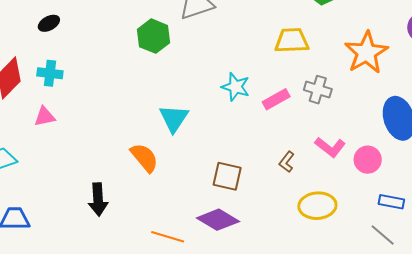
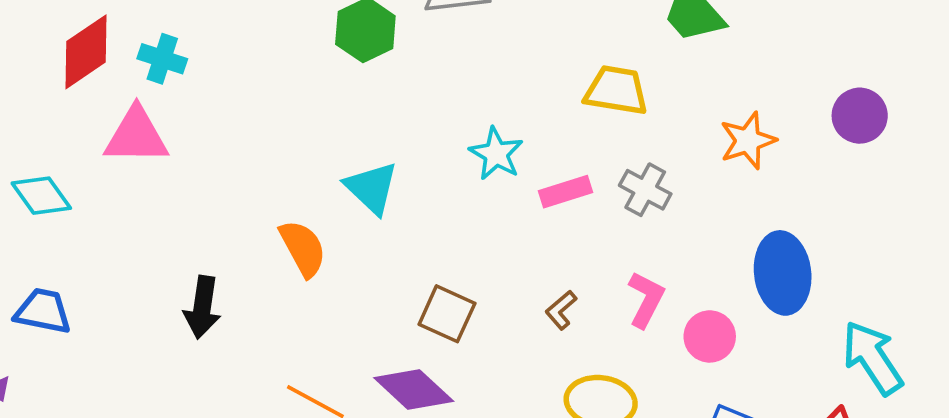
orange star: (366, 53) -> (748, 141), size x0.7
pink triangle: (45, 117) -> (136, 136), size x1.6
cyan triangle: (174, 118) -> (371, 188), turned -32
pink L-shape: (330, 147) -> (646, 299), turned -112

